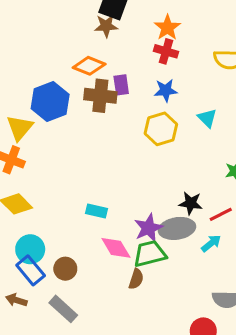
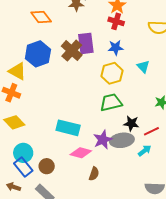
orange diamond: (89, 66) -> (41, 17), moved, turned 30
purple rectangle: (121, 85) -> (86, 43), size x1.5
brown cross: (100, 96) -> (72, 51), turned 35
yellow triangle: (20, 128) -> (17, 71), turned -42
cyan rectangle: (97, 211) -> (68, 128), size x1.6
pink diamond: (116, 248) -> (81, 153), turned -45
green trapezoid: (150, 254) -> (111, 102), moved

